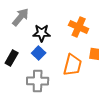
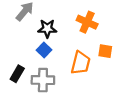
black rectangle: (12, 58) -> (17, 74), moved

